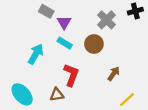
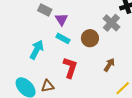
gray cross: (107, 20) -> (111, 23), moved
brown triangle: (57, 95) -> (48, 86), moved

